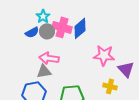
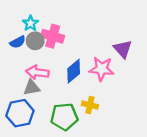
blue diamond: (80, 28) -> (74, 71), moved
purple triangle: (126, 69) -> (123, 49), moved
yellow cross: (110, 86) -> (90, 105), moved

